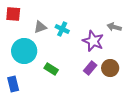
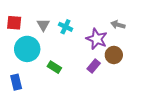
red square: (13, 14) -> (14, 23), moved
gray triangle: (40, 27) -> (43, 25), turned -40
brown circle: (110, 68) -> (114, 55), moved

